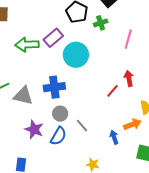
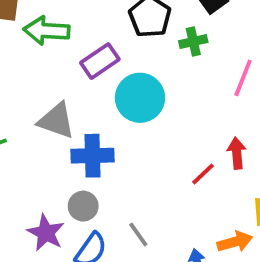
green arrow: (27, 45) -> (47, 31), moved
gray triangle: (23, 96) -> (56, 121), moved
gray circle: (60, 114) -> (83, 206), moved

